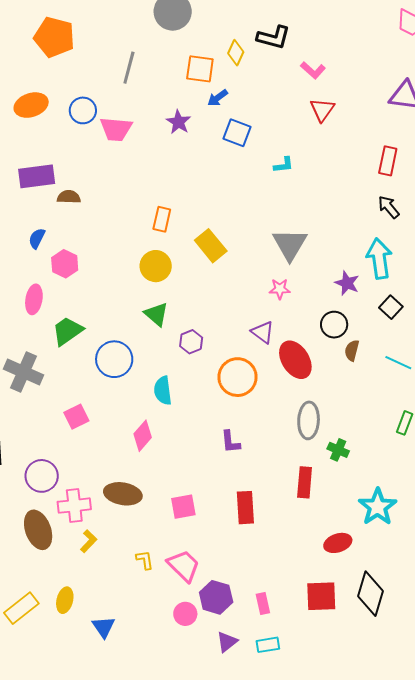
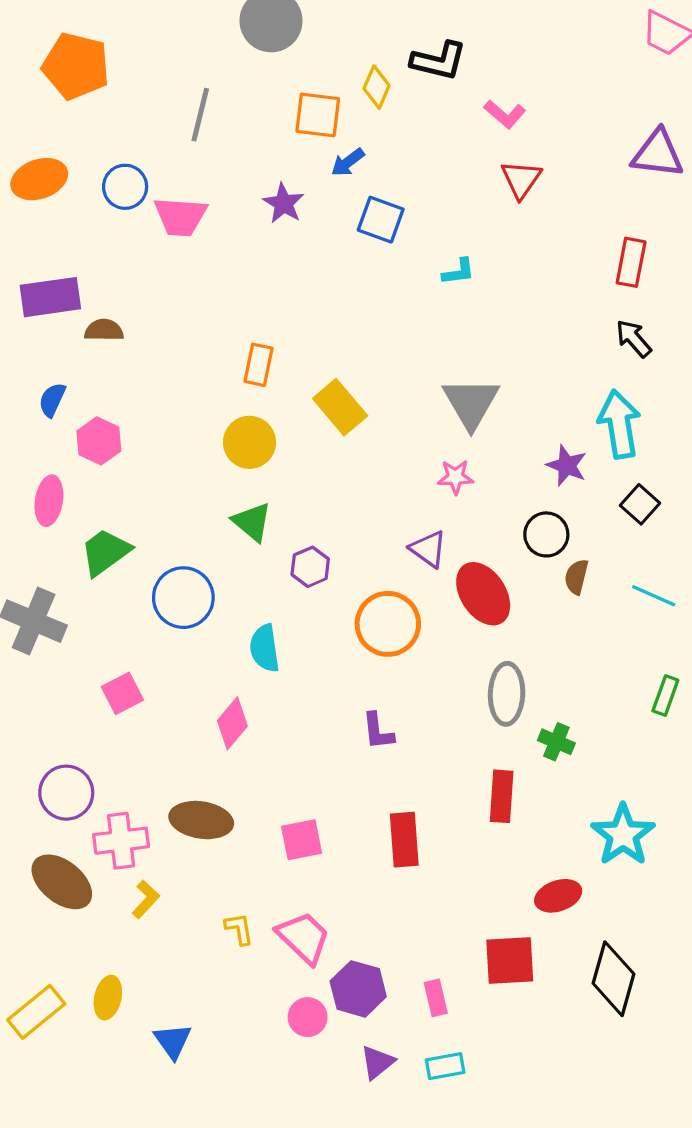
brown ellipse: (38, 530) -> (62, 882), turned -30
red square: (321, 596) -> (510, 961), moved

